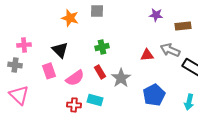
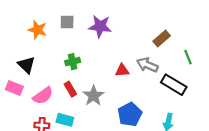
purple star: (156, 15) -> (100, 26), moved, size x1.5
brown rectangle: (183, 26) -> (162, 38), turned -35
pink rectangle: (49, 71) -> (14, 88), turned -49

